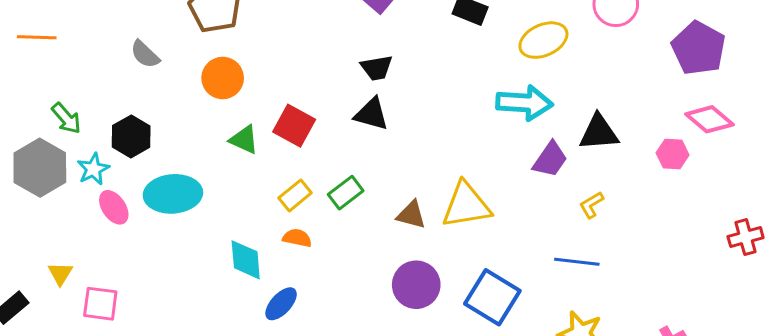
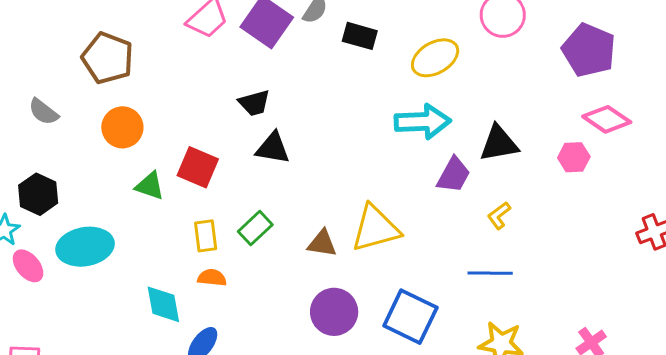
black trapezoid: (377, 68) -> (254, 103), moved
yellow rectangle: (295, 195) -> (206, 236), turned -52

